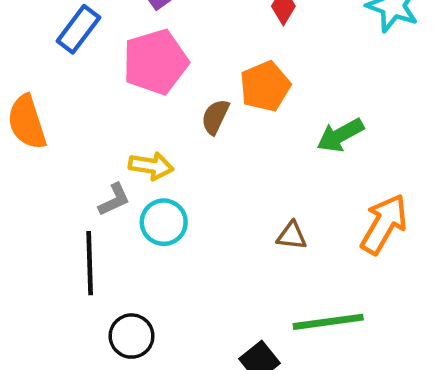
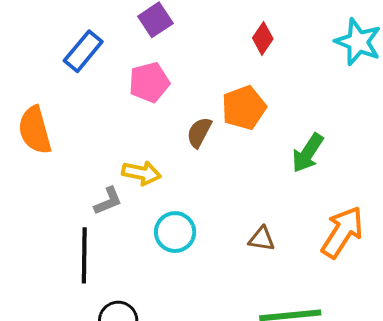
pink pentagon: (155, 62) -> (149, 82), size x0.7
green arrow: (340, 135) -> (308, 153), turned -30
cyan circle: (164, 222) -> (175, 232), moved

